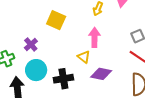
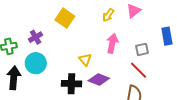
pink arrow: (94, 37) -> (112, 43), moved
black cross: (63, 79) -> (71, 84), moved

